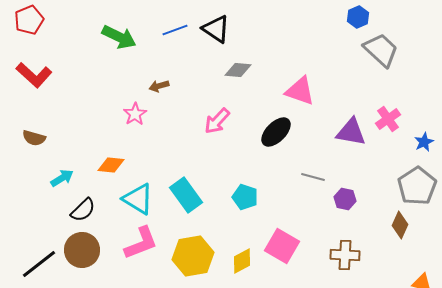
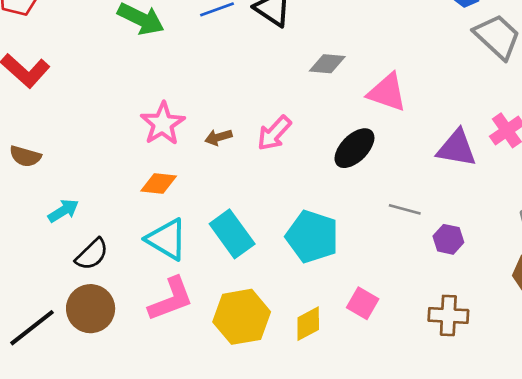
gray diamond: (238, 70) -> (327, 64), moved
brown arrow: (159, 86) -> (218, 137), moved
pink star: (135, 114) -> (163, 124), size x1.4
orange diamond: (111, 165) -> (159, 184), moved
cyan pentagon: (245, 197) -> (312, 237), size x1.5
pink square: (282, 246) -> (363, 303), size x0.7

